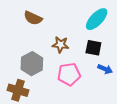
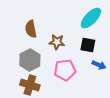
brown semicircle: (33, 18) -> (31, 29), moved, turned 54
brown cross: (18, 90) -> (30, 85), moved

